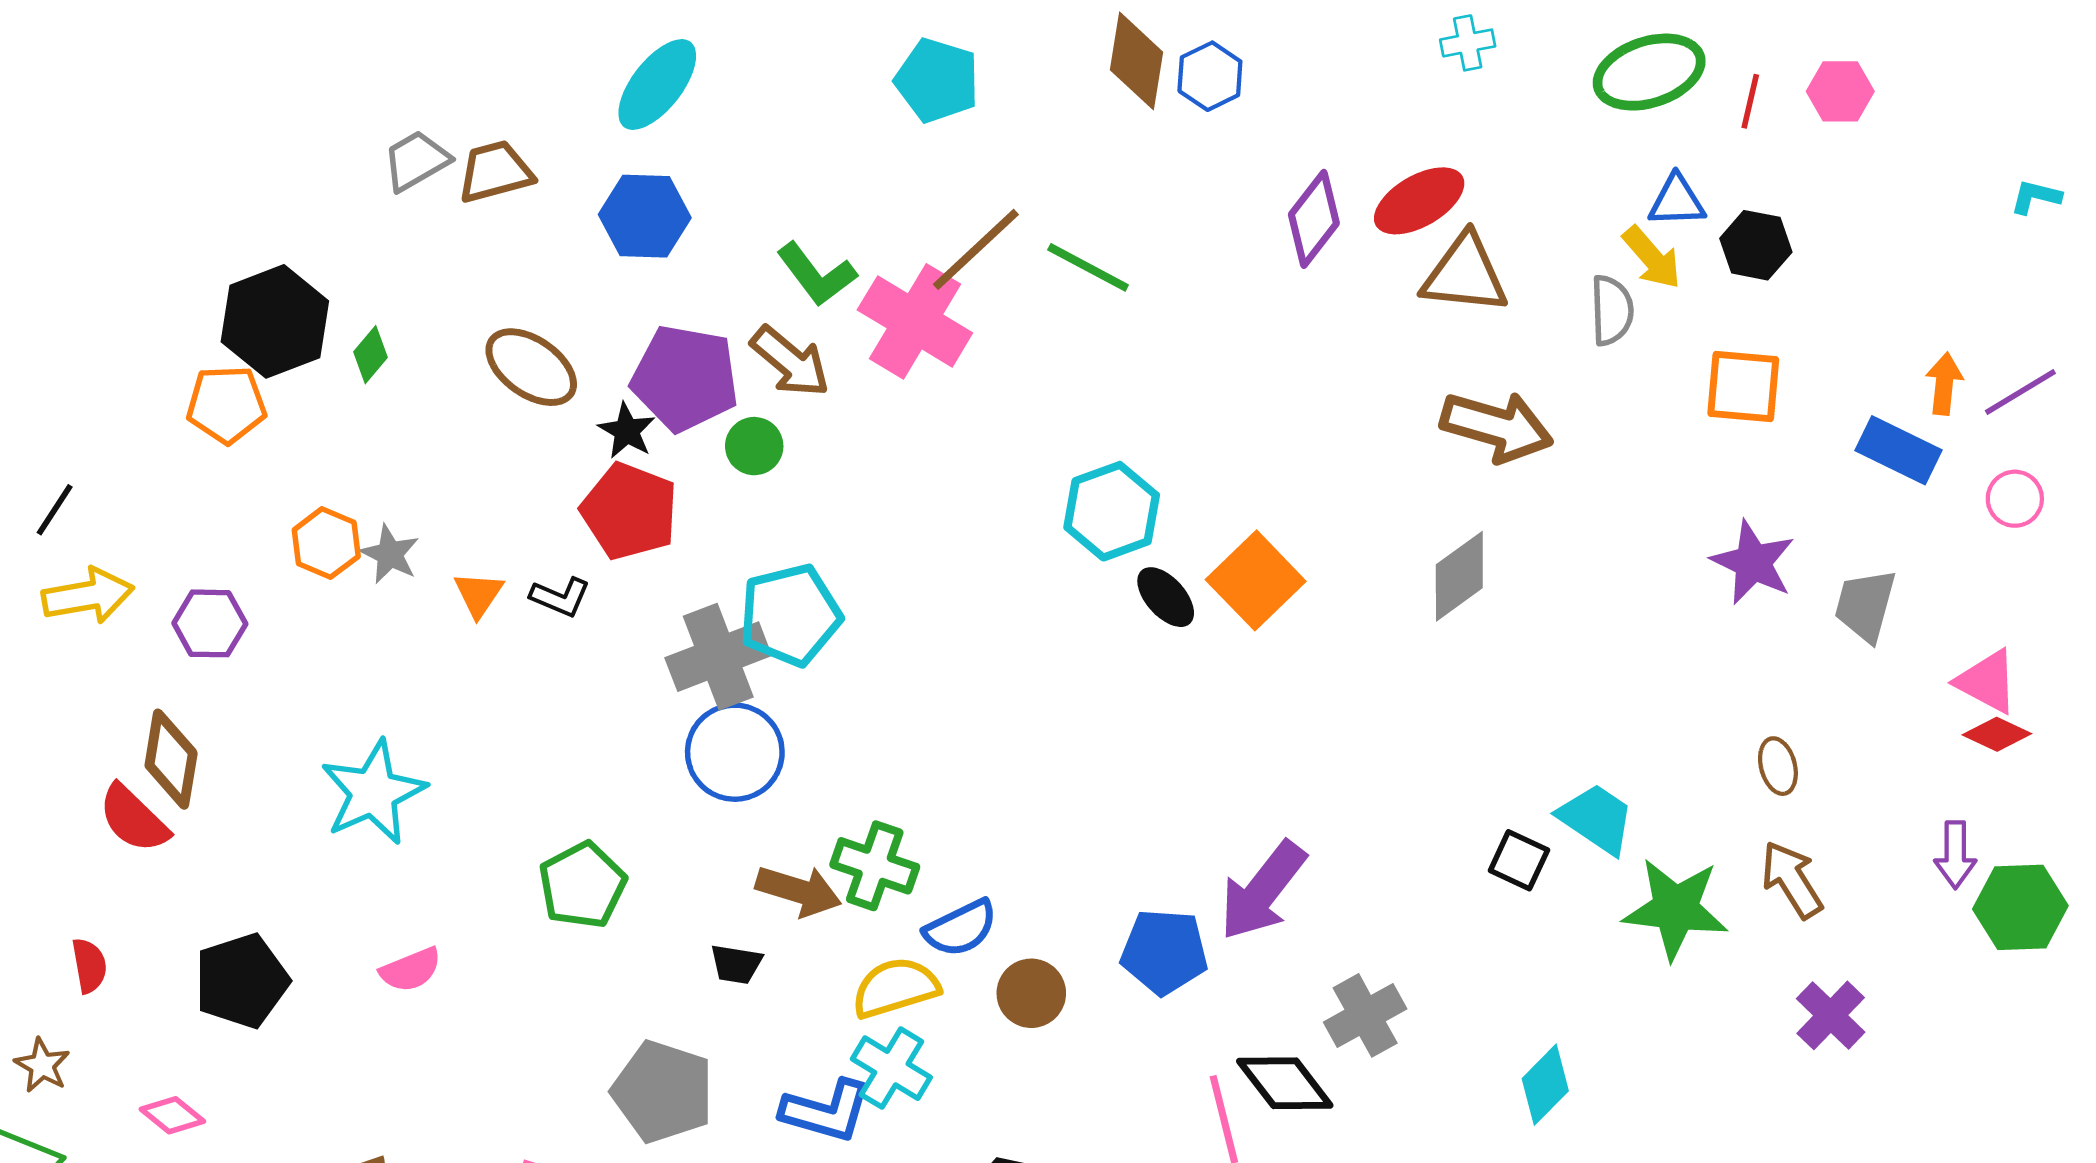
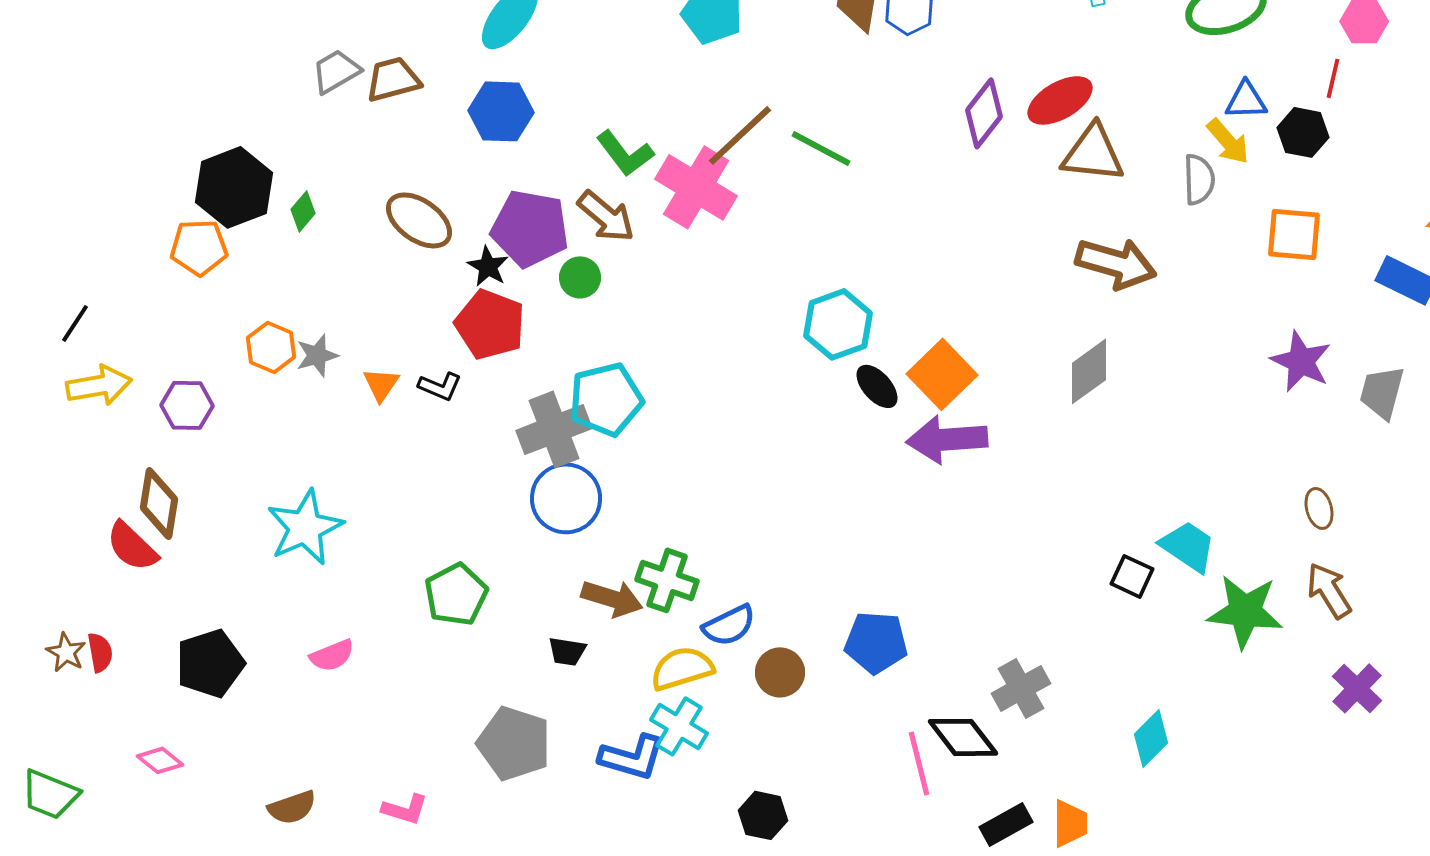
red line: (1750, 101) -> (1333, 78), moved
gray star: (390, 554) -> (317, 355), turned 30
purple arrow: (1263, 891) -> (947, 439), moved, turned 48
brown star: (42, 1065) -> (66, 652), moved

